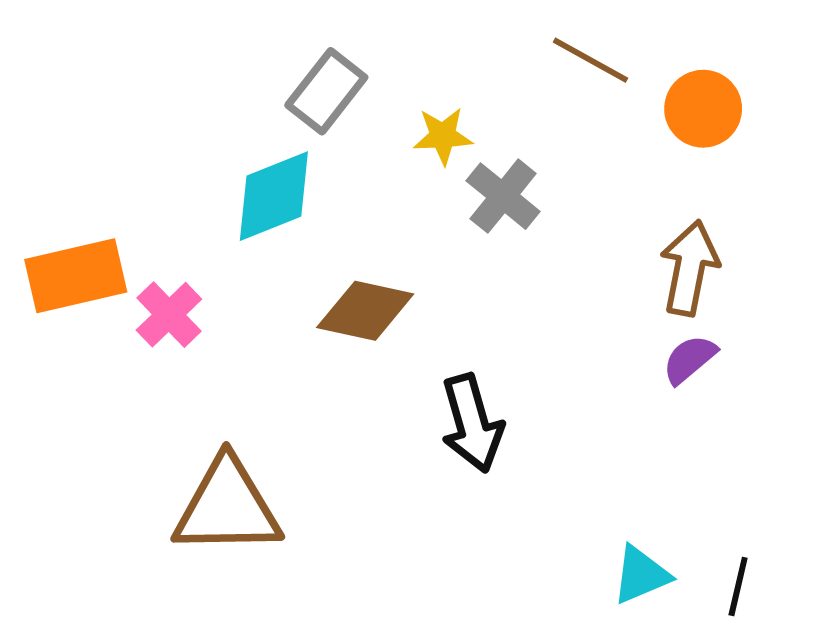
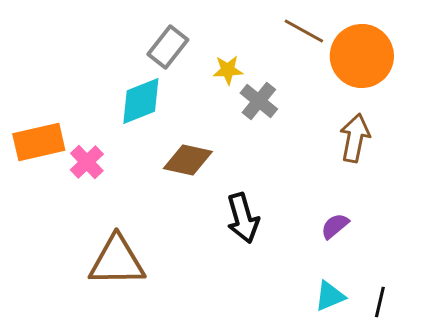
orange circle: (703, 109) -> (362, 56), size x1.6
purple semicircle: (690, 359) -> (335, 226), moved

